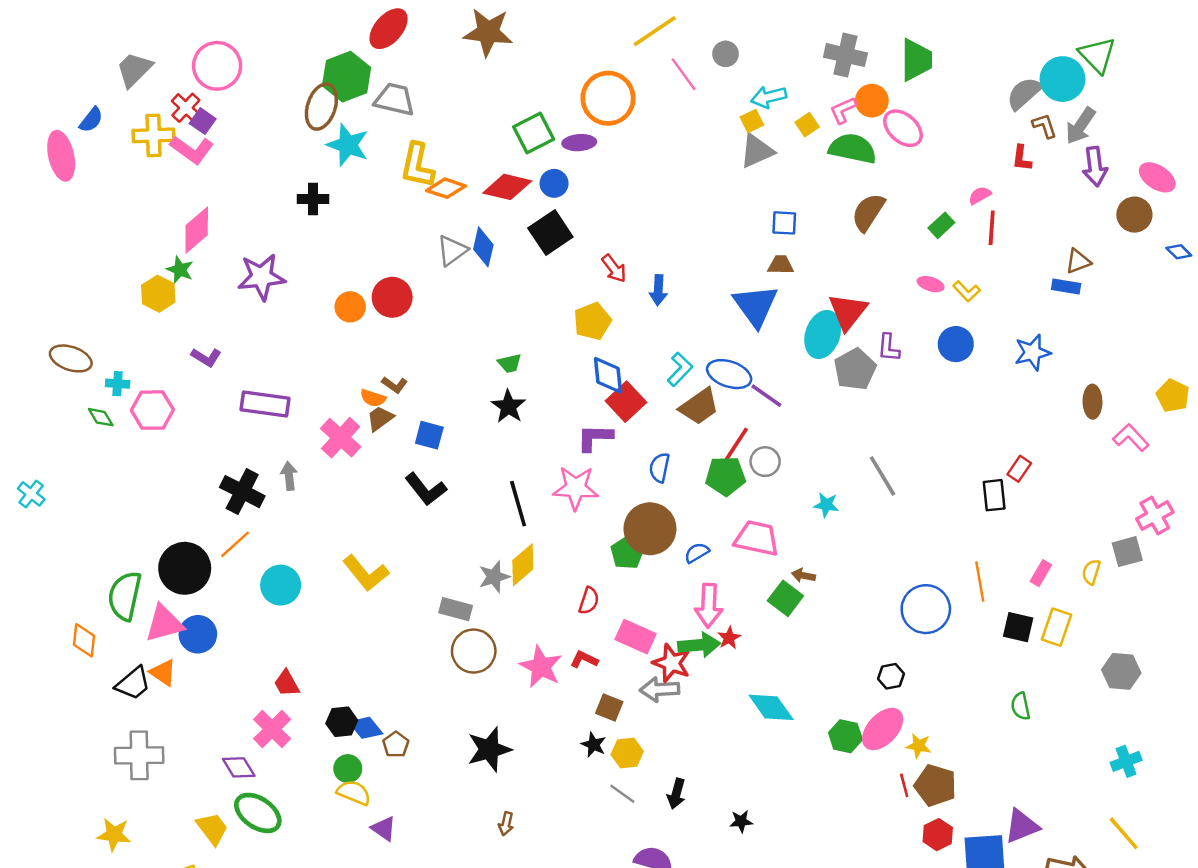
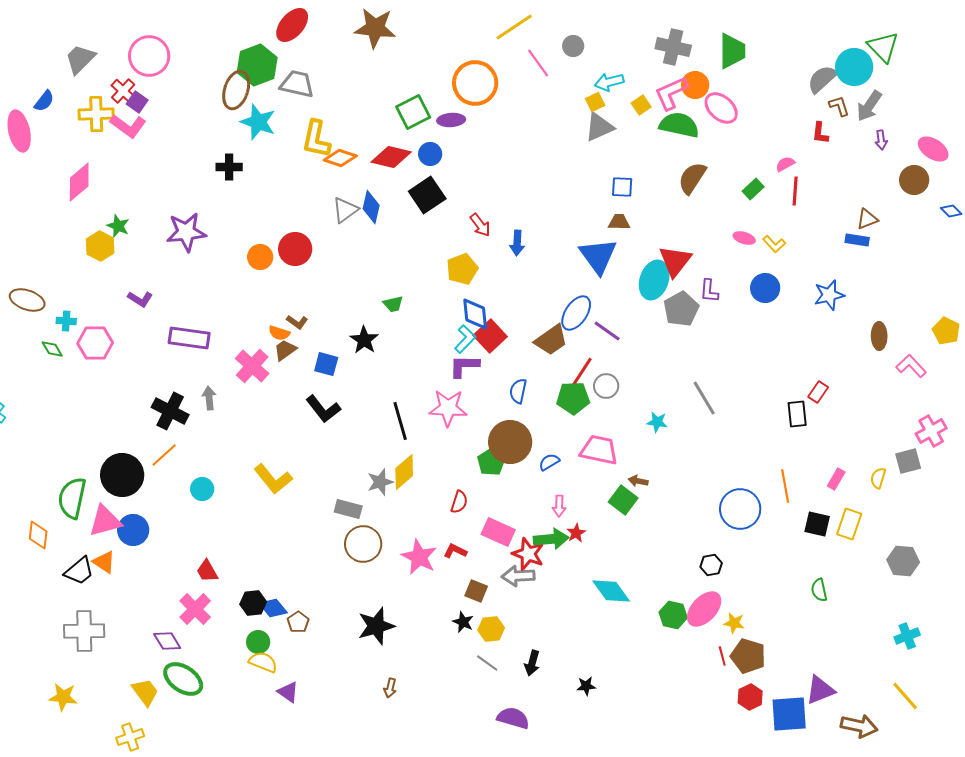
pink L-shape: (843, 110) -> (671, 93), size x1.5
purple arrow: (1095, 167) -> (881, 140), size x0.6
pink diamond: (197, 230) -> (79, 182), moved
cyan L-shape: (680, 369) -> (465, 339), moved
blue ellipse: (729, 374) -> (576, 313), turned -75
black star: (508, 406) -> (364, 340), moved
cyan circle: (281, 585) -> (202, 489), size x0.7
pink arrow: (709, 605) -> (559, 506), size x0.6

